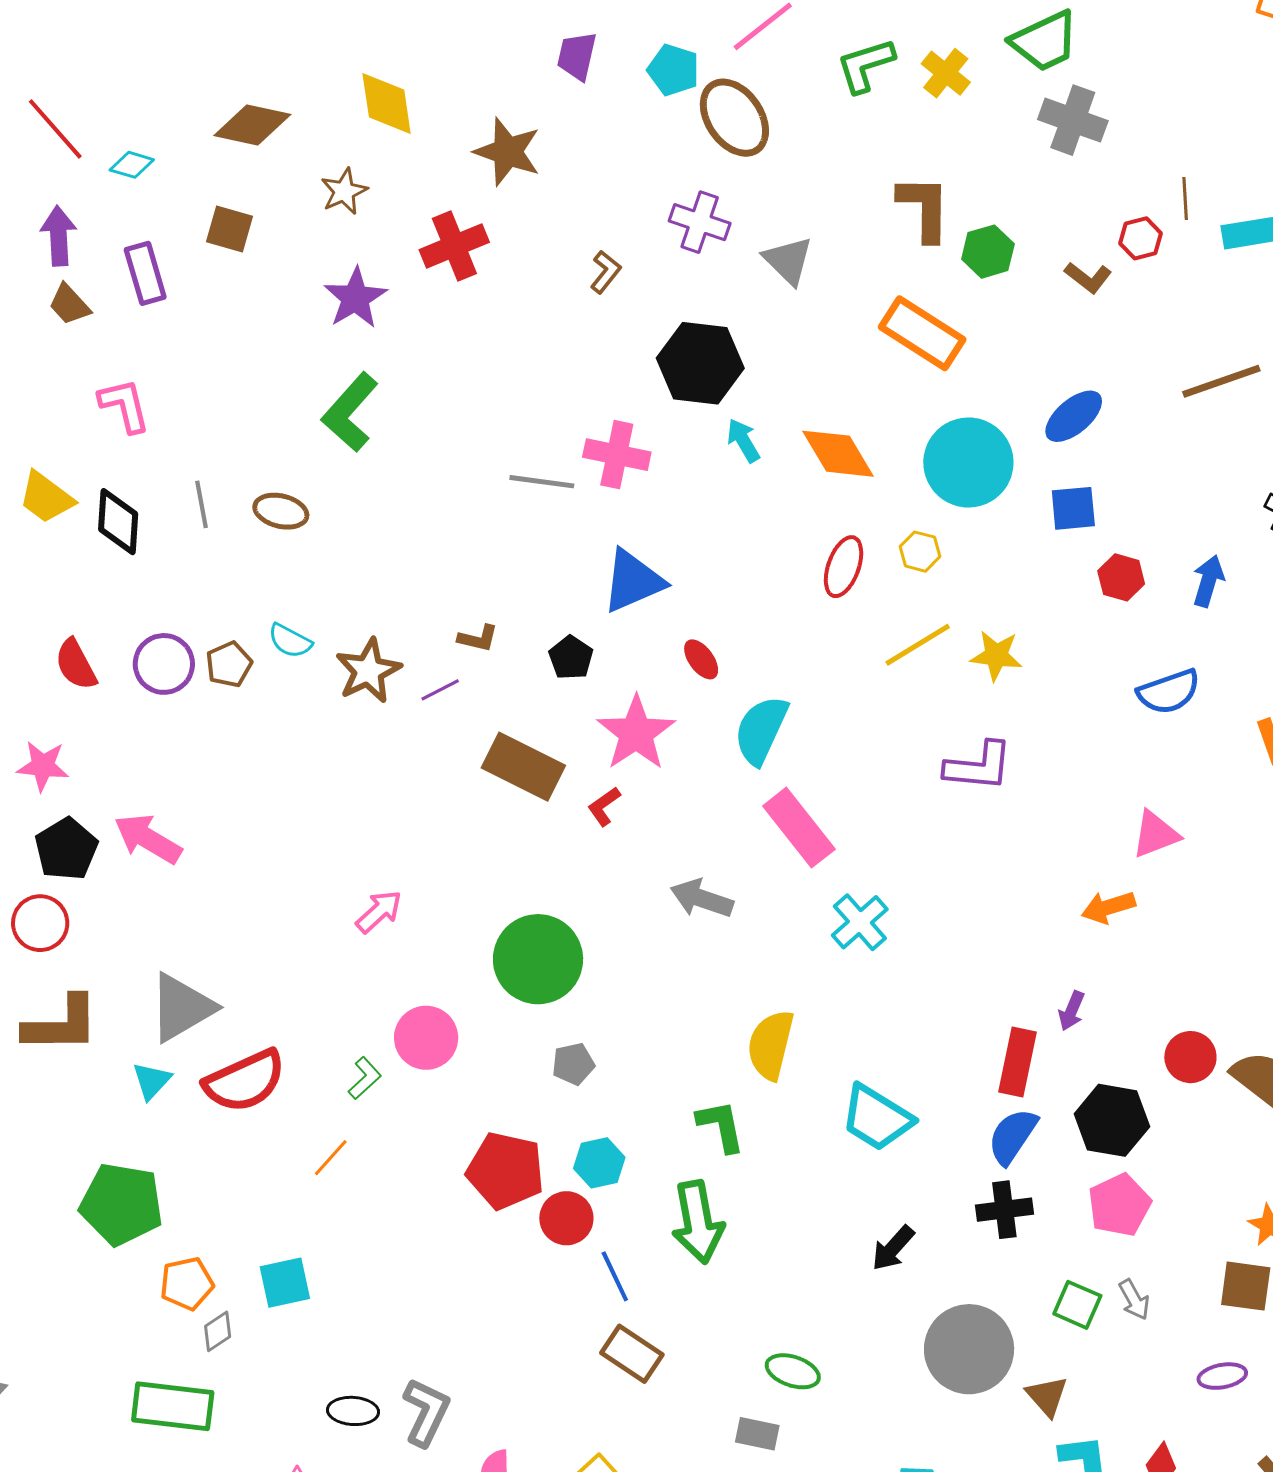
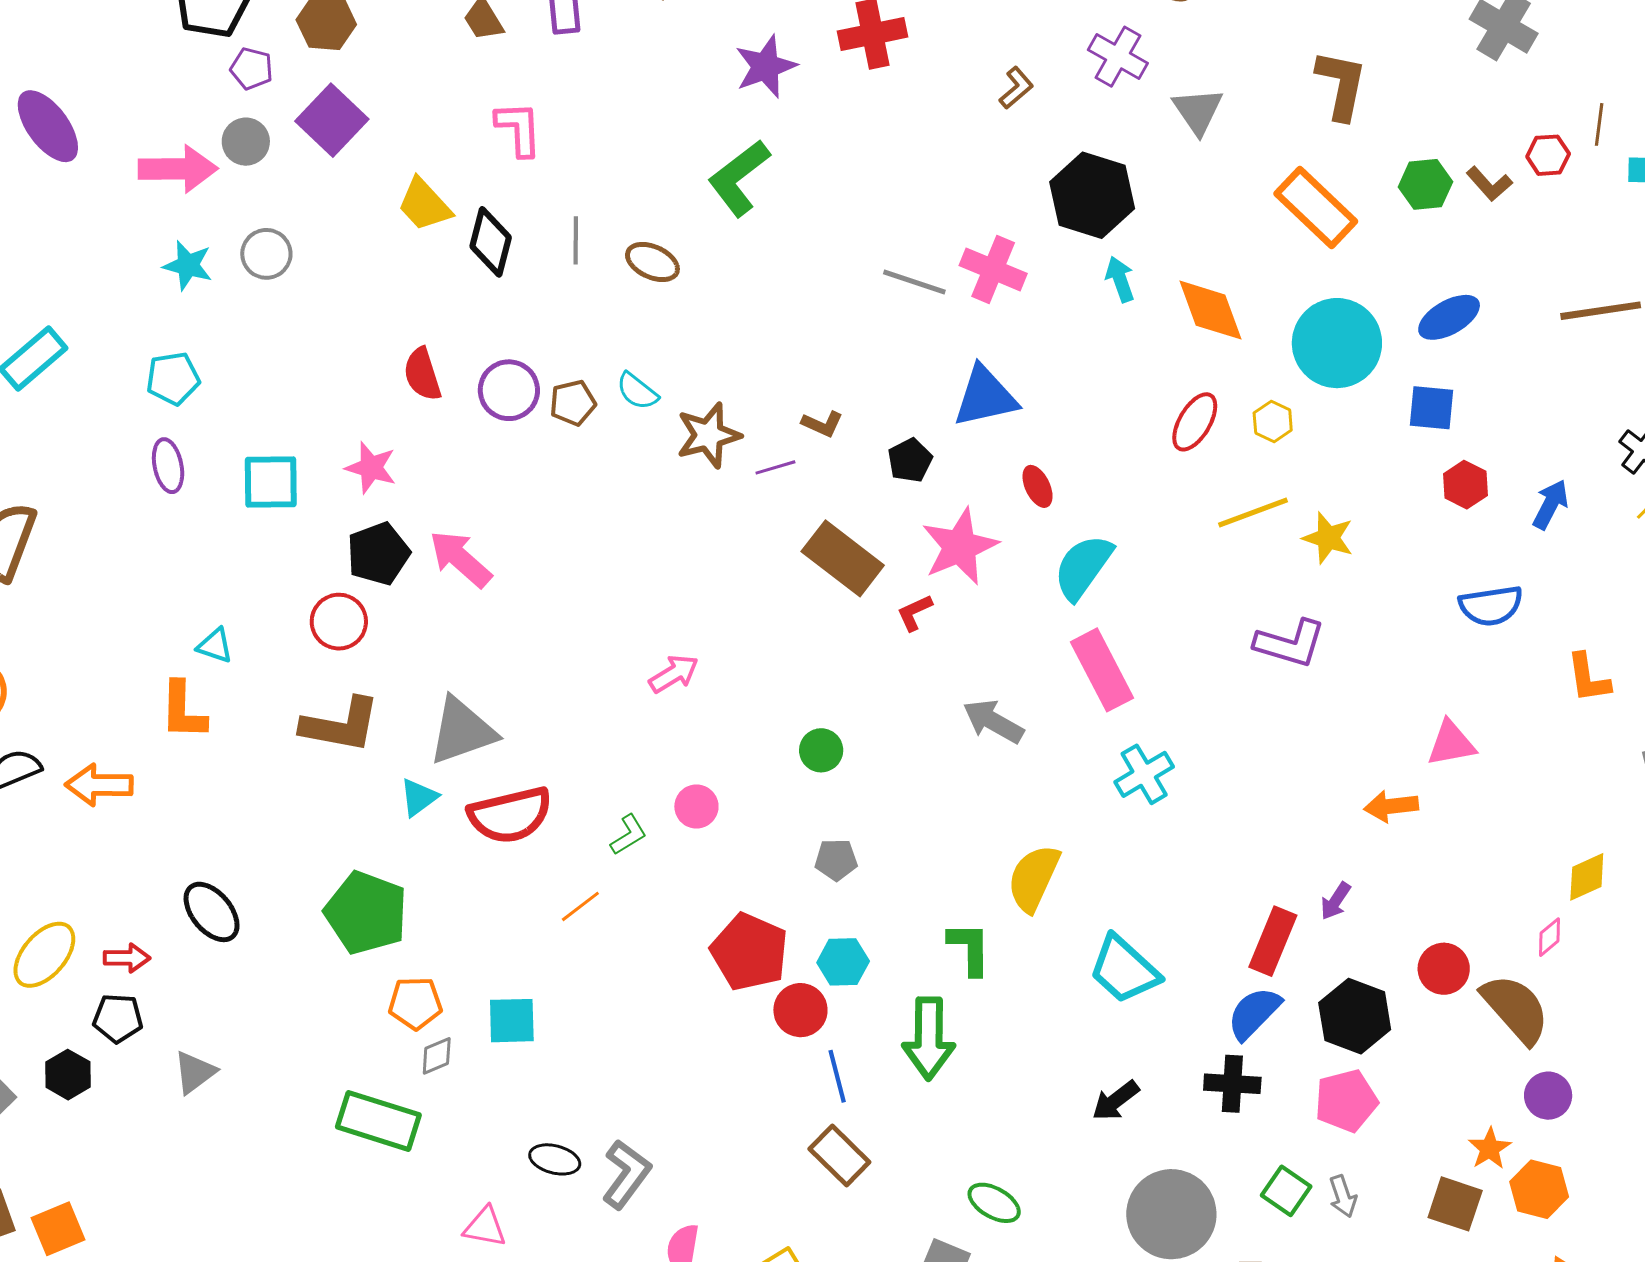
green hexagon: (988, 252) -> (1425, 184), moved
green circle: (538, 959) -> (821, 750), size x0.5
pink circle: (426, 1038) -> (696, 806), size x0.7

